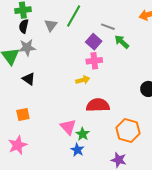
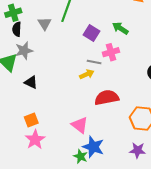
gray line: (108, 27) -> (94, 62), moved
pink cross: (94, 61) -> (111, 52), moved
green star: (83, 134) -> (81, 156), moved
pink star: (18, 145) -> (35, 140), moved
blue star: (77, 150) -> (93, 147), size x1.5

